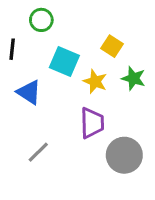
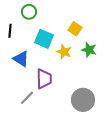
purple trapezoid: (92, 123) -> (44, 79), moved

